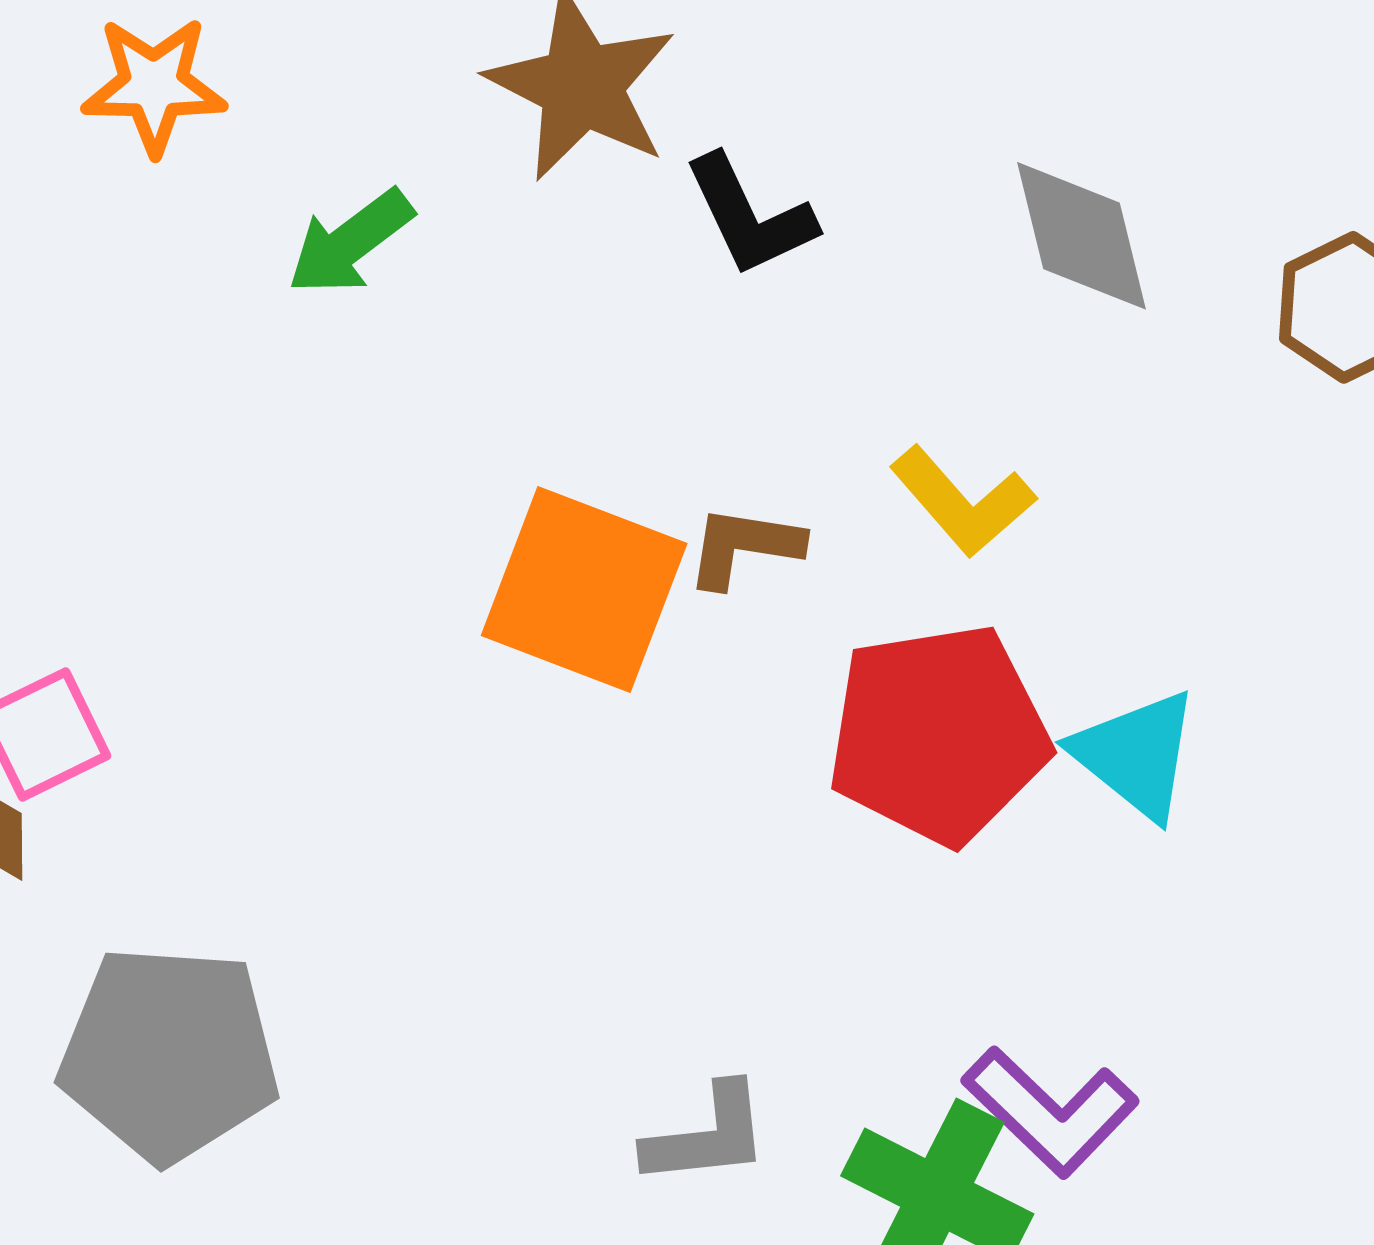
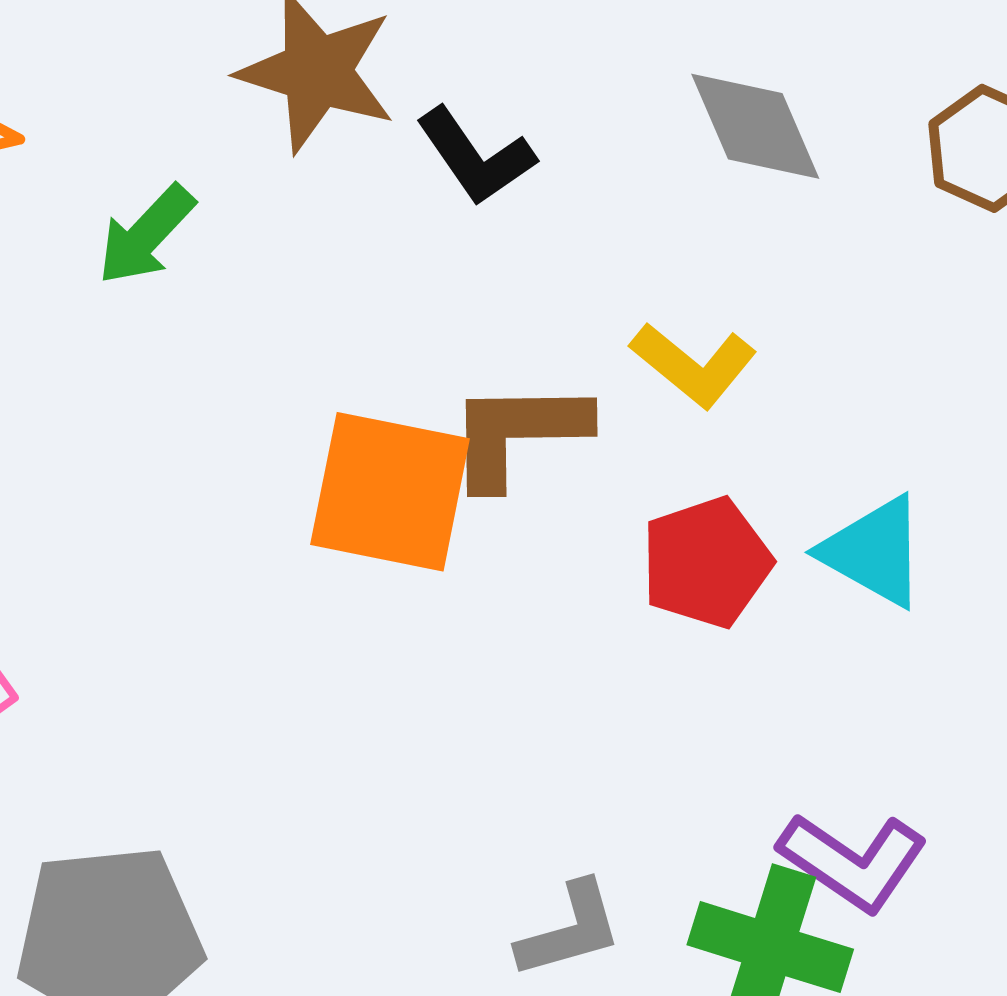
brown L-shape: (744, 547) -> (518, 433), size x1.5
red pentagon: (939, 734) -> (706, 562), size x0.7

